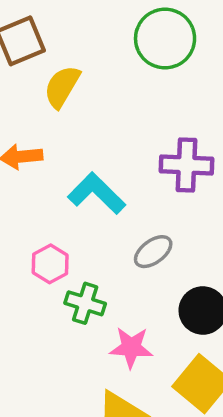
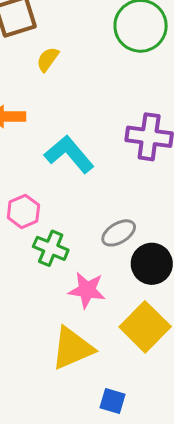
yellow semicircle: (62, 87) -> (48, 59), size x0.7
gray ellipse: (153, 252) -> (119, 233), moved

